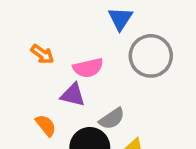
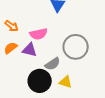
gray circle: (151, 56) -> (76, 47), moved
orange semicircle: (46, 125) -> (11, 48), moved, turned -88

